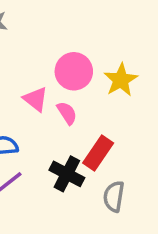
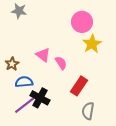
pink circle: (74, 71) -> (82, 22), moved
black cross: (67, 174) -> (40, 98), moved

